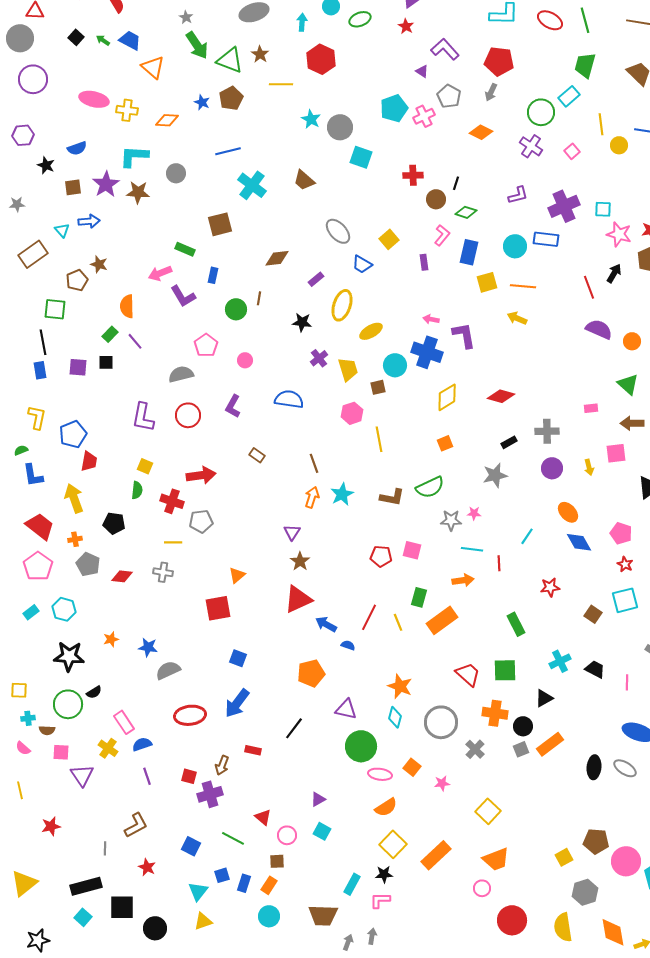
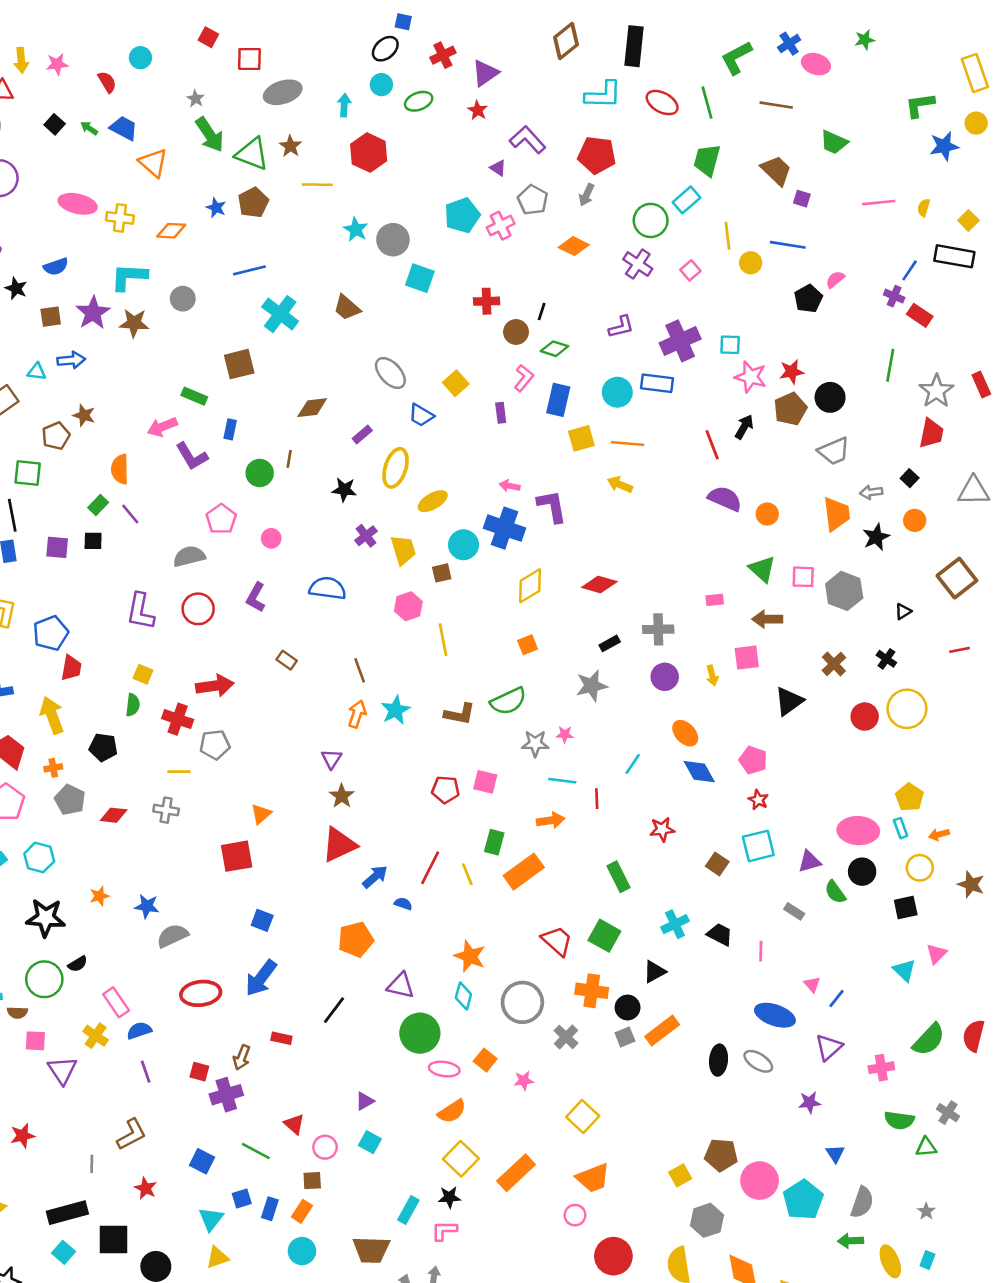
cyan triangle: (62, 230) -> (37, 372), turned -42
blue arrow: (326, 624) -> (375, 877), turned 110
green square: (505, 670) -> (604, 936), turned 30

